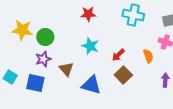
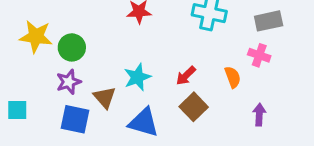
cyan star: (90, 46) -> (137, 77), moved, turned 30
cyan square: (10, 77) -> (17, 110), turned -32
blue square: (35, 83) -> (75, 119), moved

